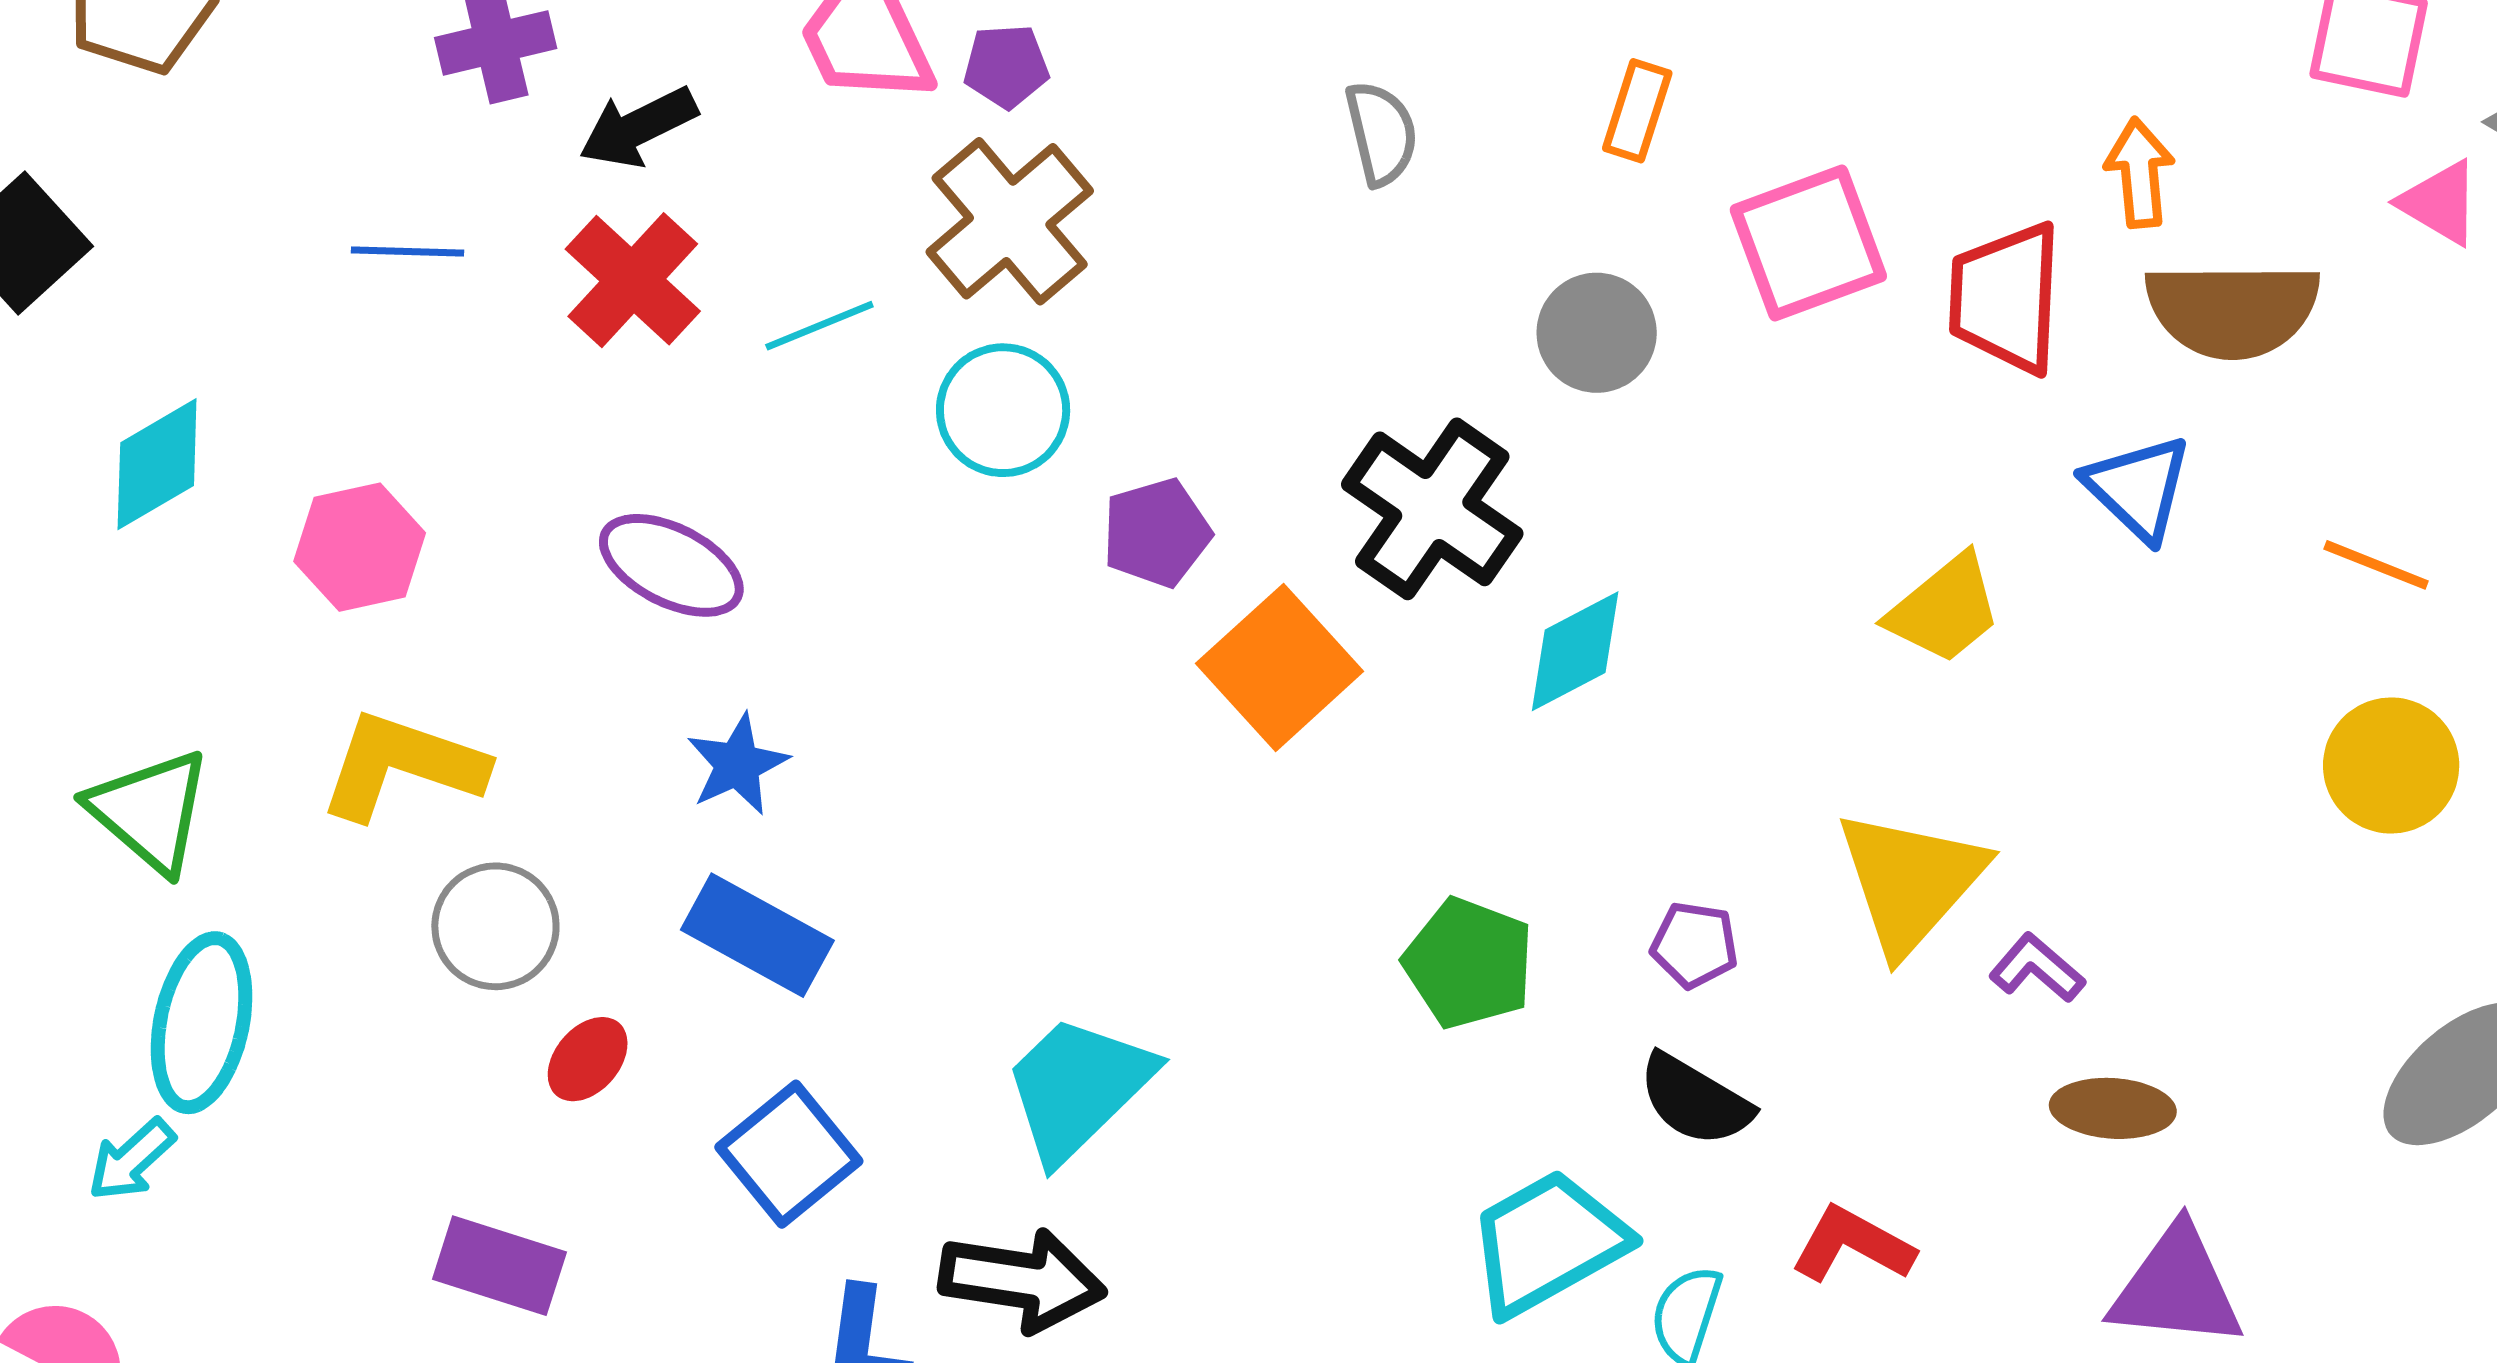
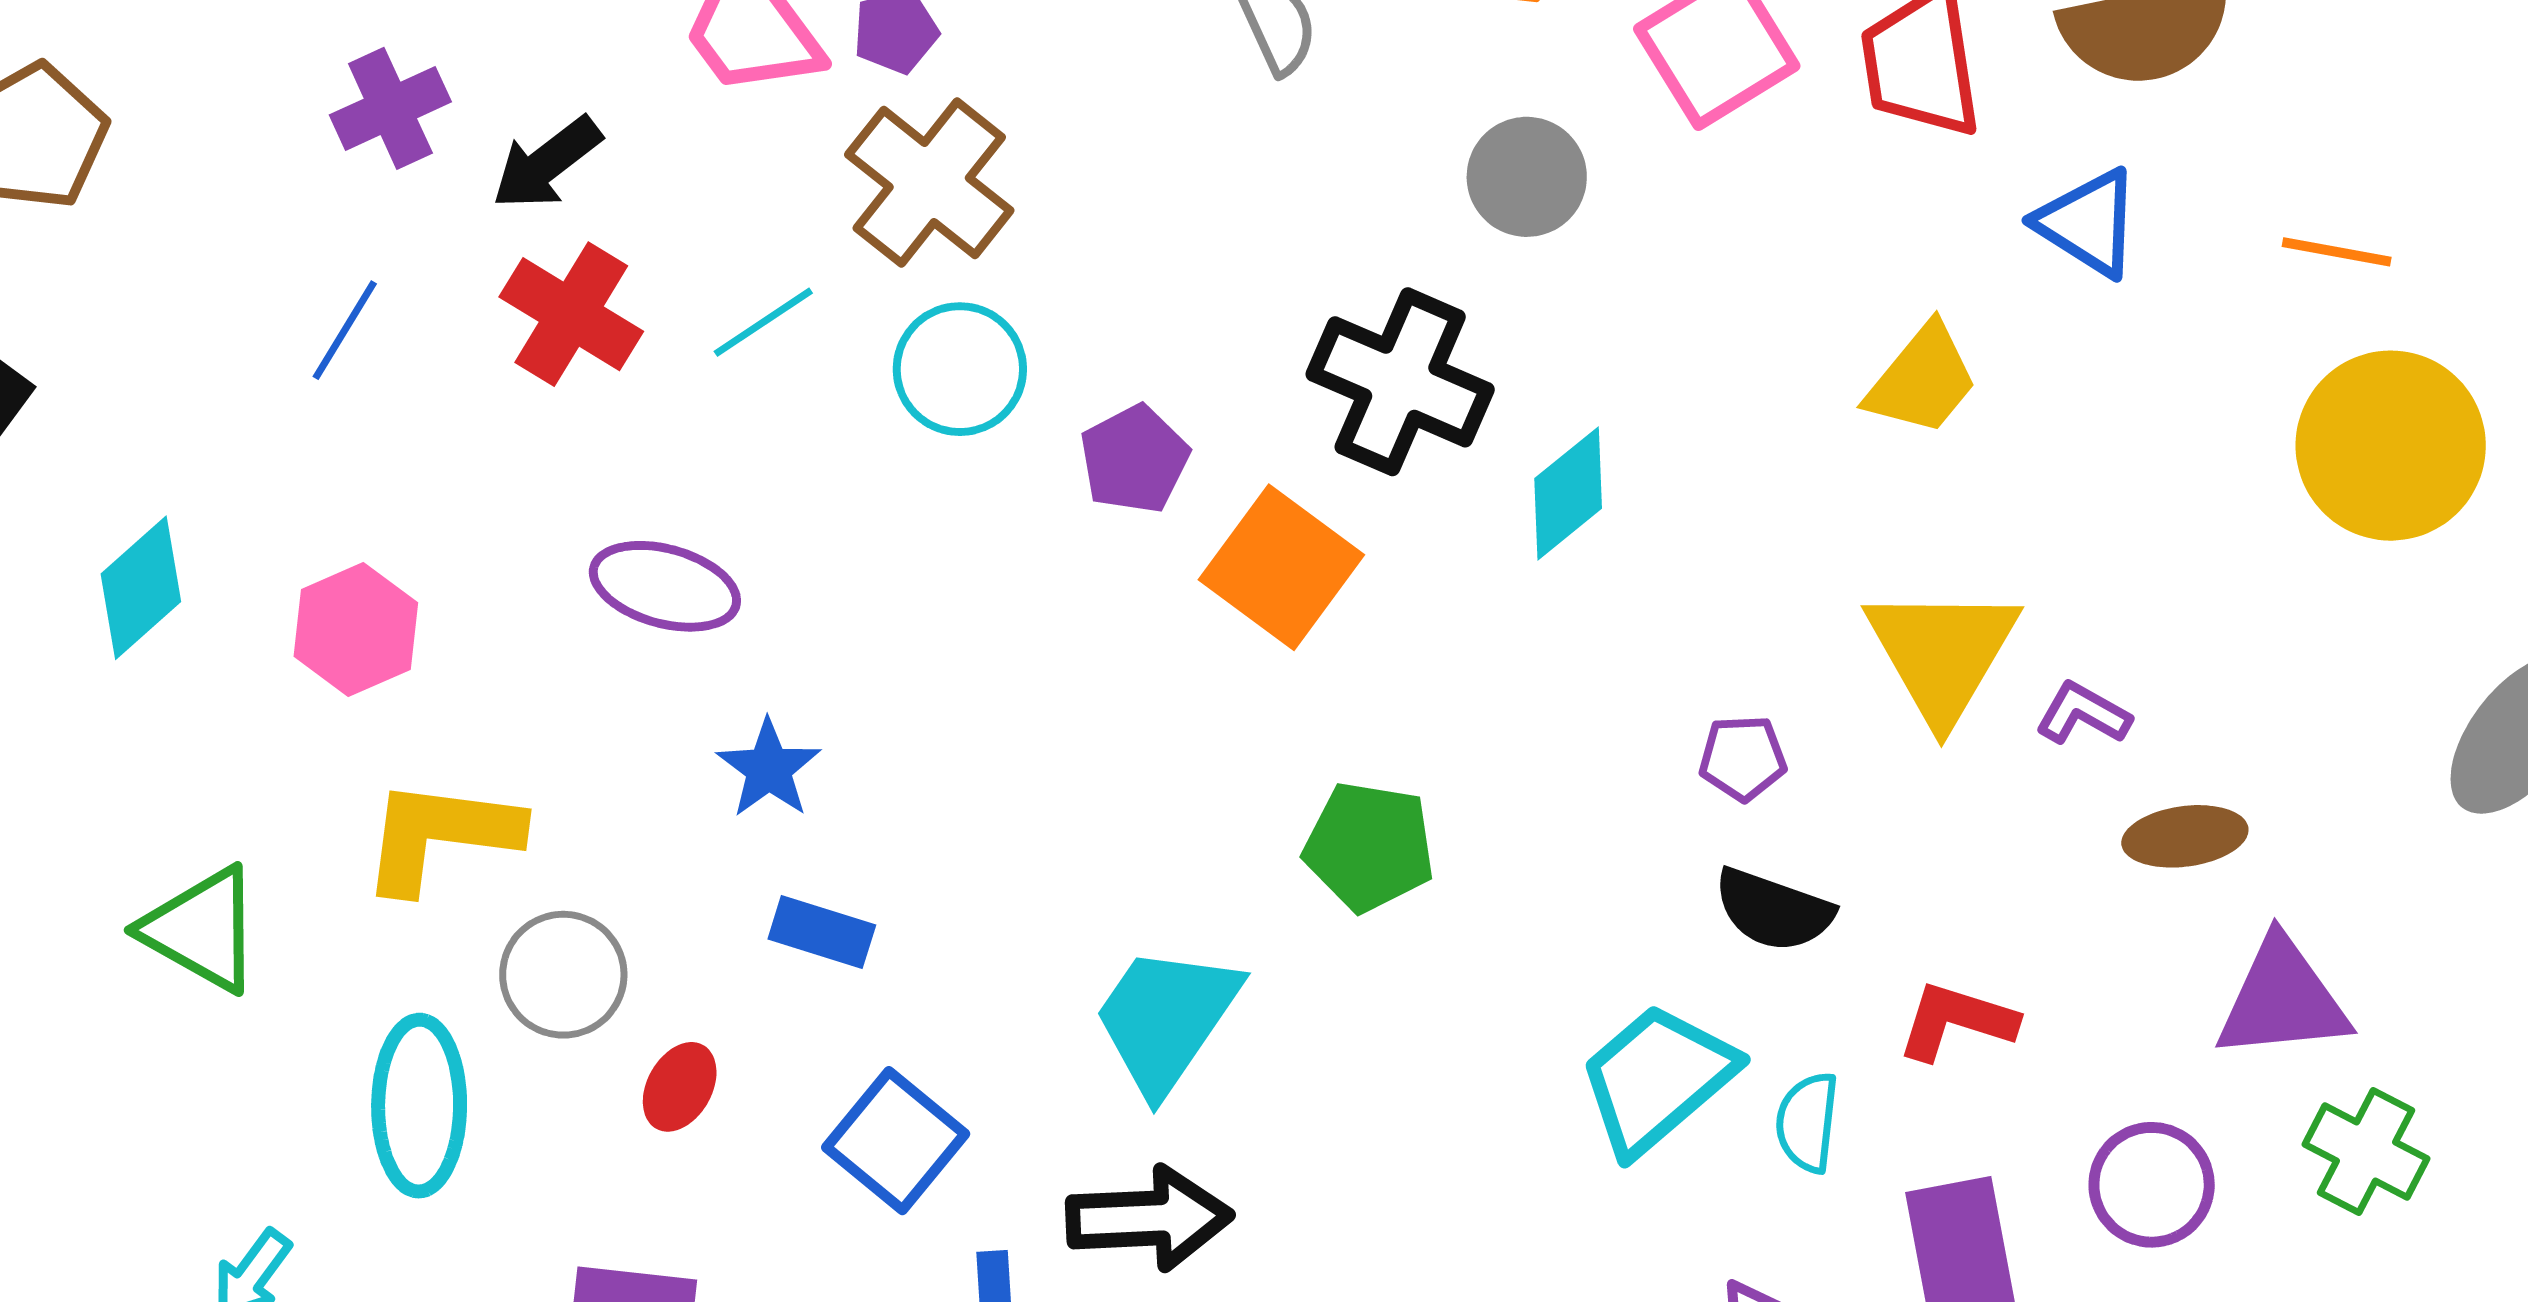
blue line: (407, 251) -> (345, 330), turned -49
yellow circle: (2391, 766) -> (2391, 446), size x1.4
blue rectangle: (757, 935) -> (822, 932), size x0.7
green pentagon: (1469, 963) -> (1369, 847), moved
cyan ellipse: (202, 1023) -> (419, 1106), moved

